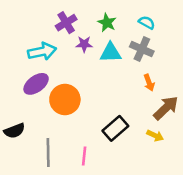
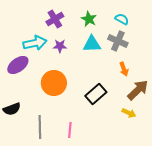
purple star: (84, 44) -> (60, 46), moved
purple ellipse: (36, 84) -> (18, 65), moved
black rectangle: (115, 128) -> (96, 94), moved

